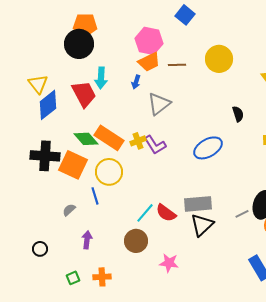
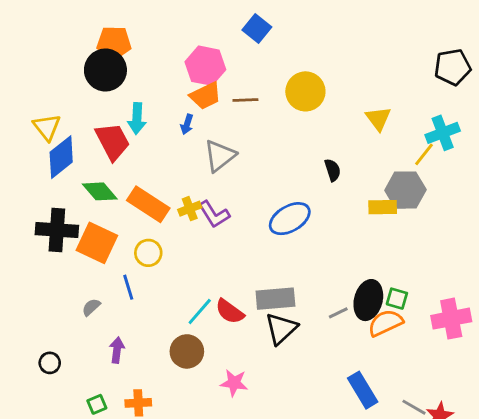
green diamond: (86, 139) -> (100, 191), moved
yellow circle: (109, 172) -> (148, 253), size x0.7

